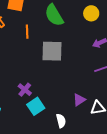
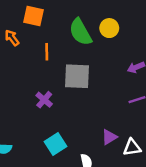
yellow circle: (91, 13) -> (109, 28), moved
purple cross: (25, 90) -> (44, 100), moved

